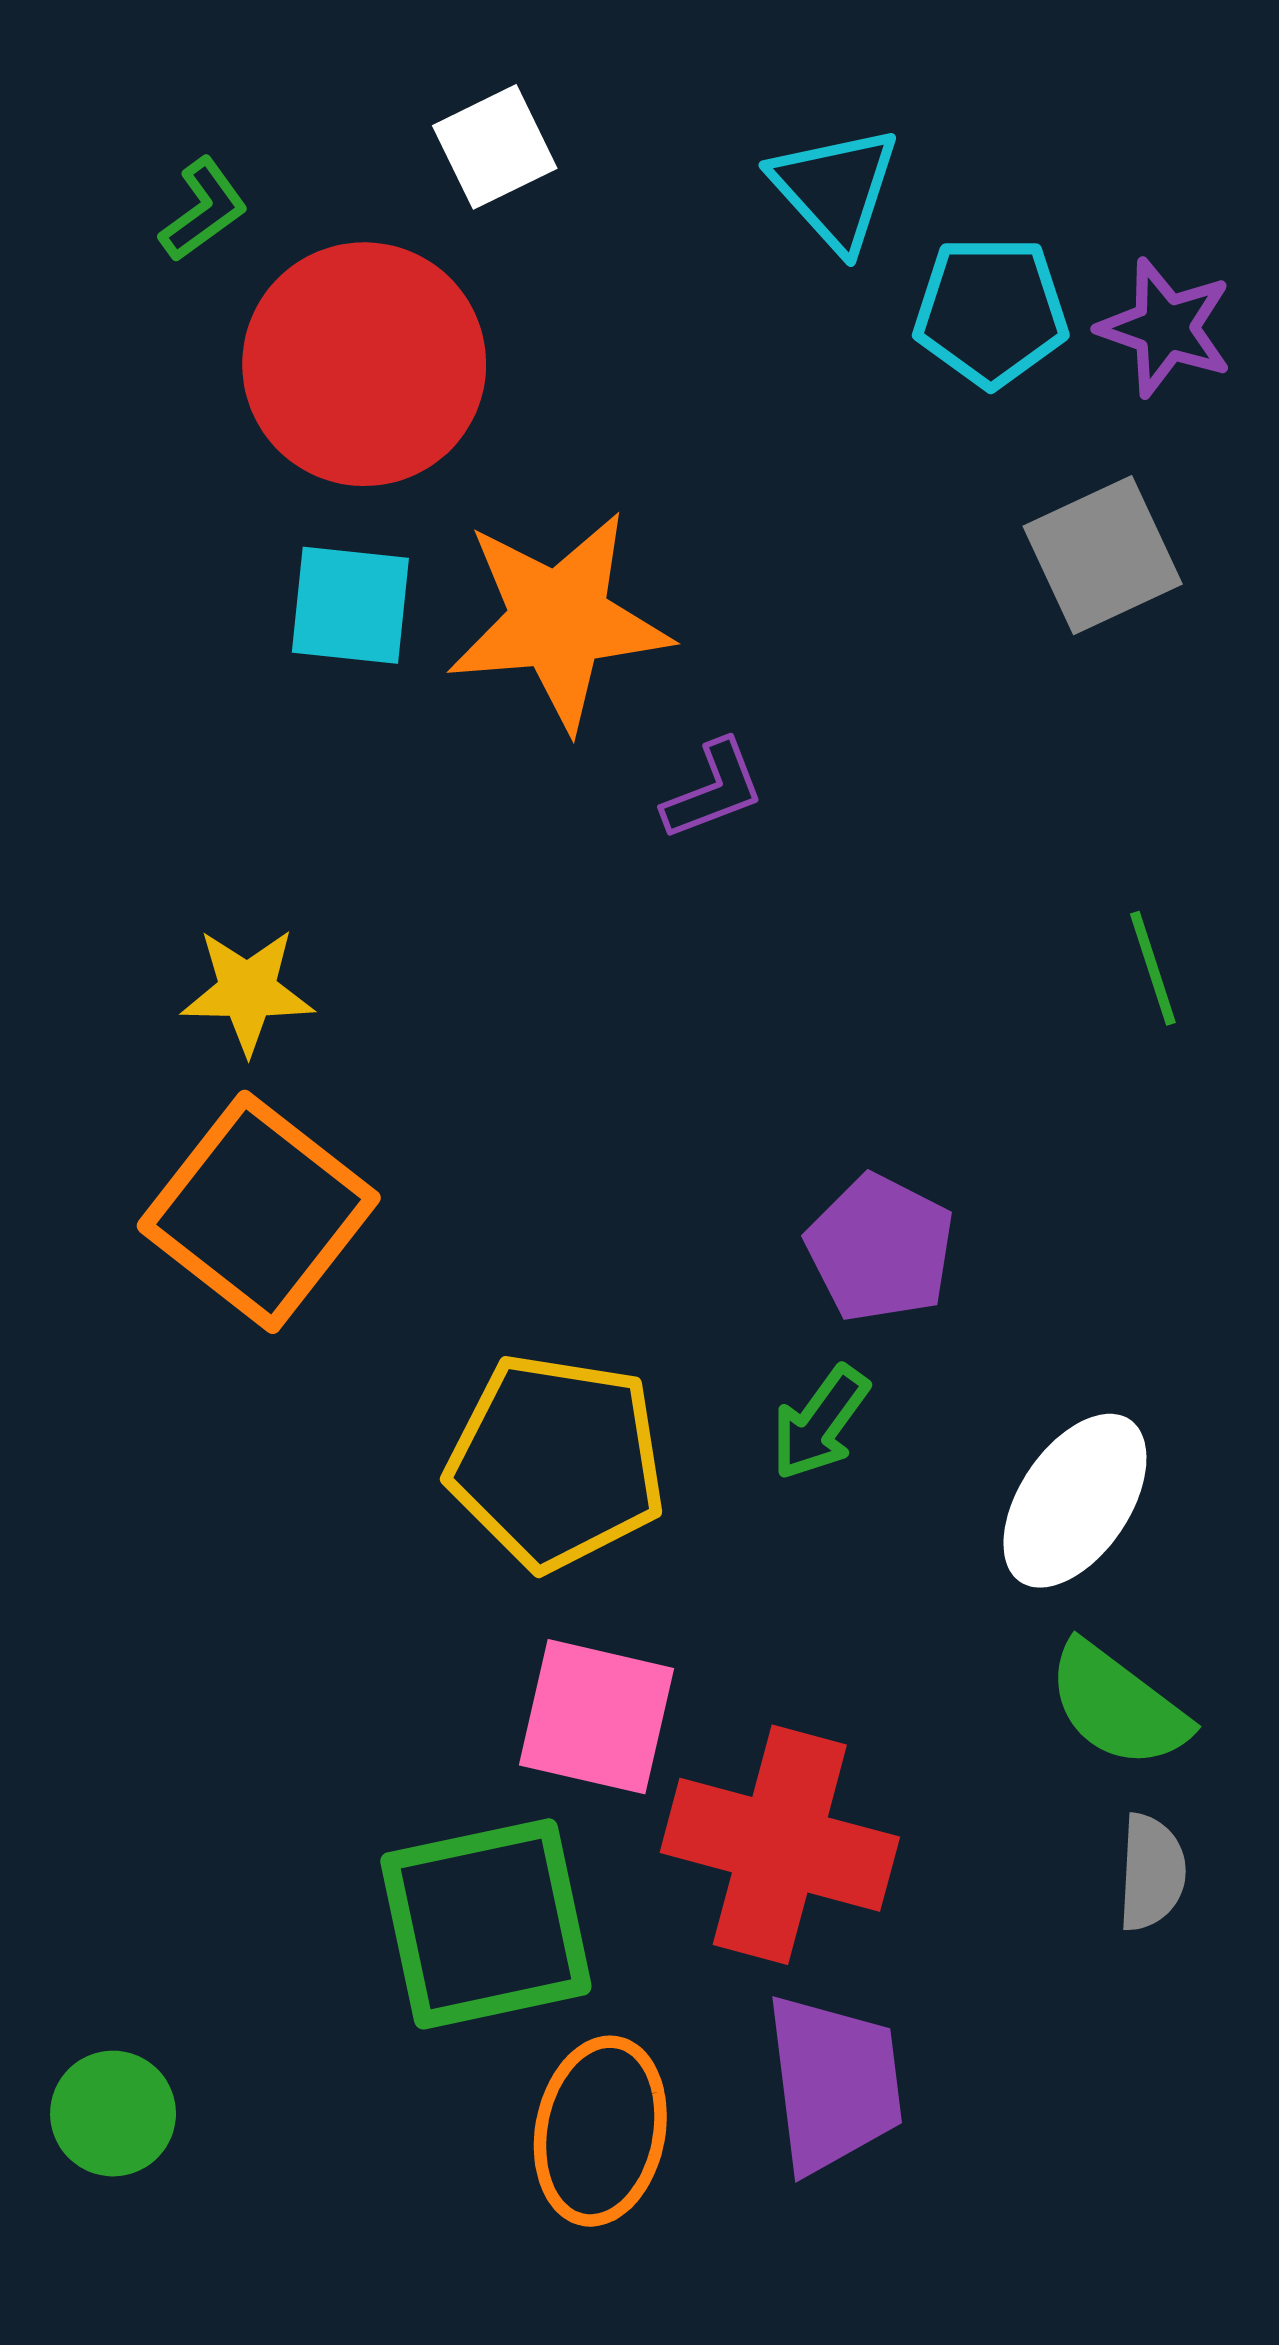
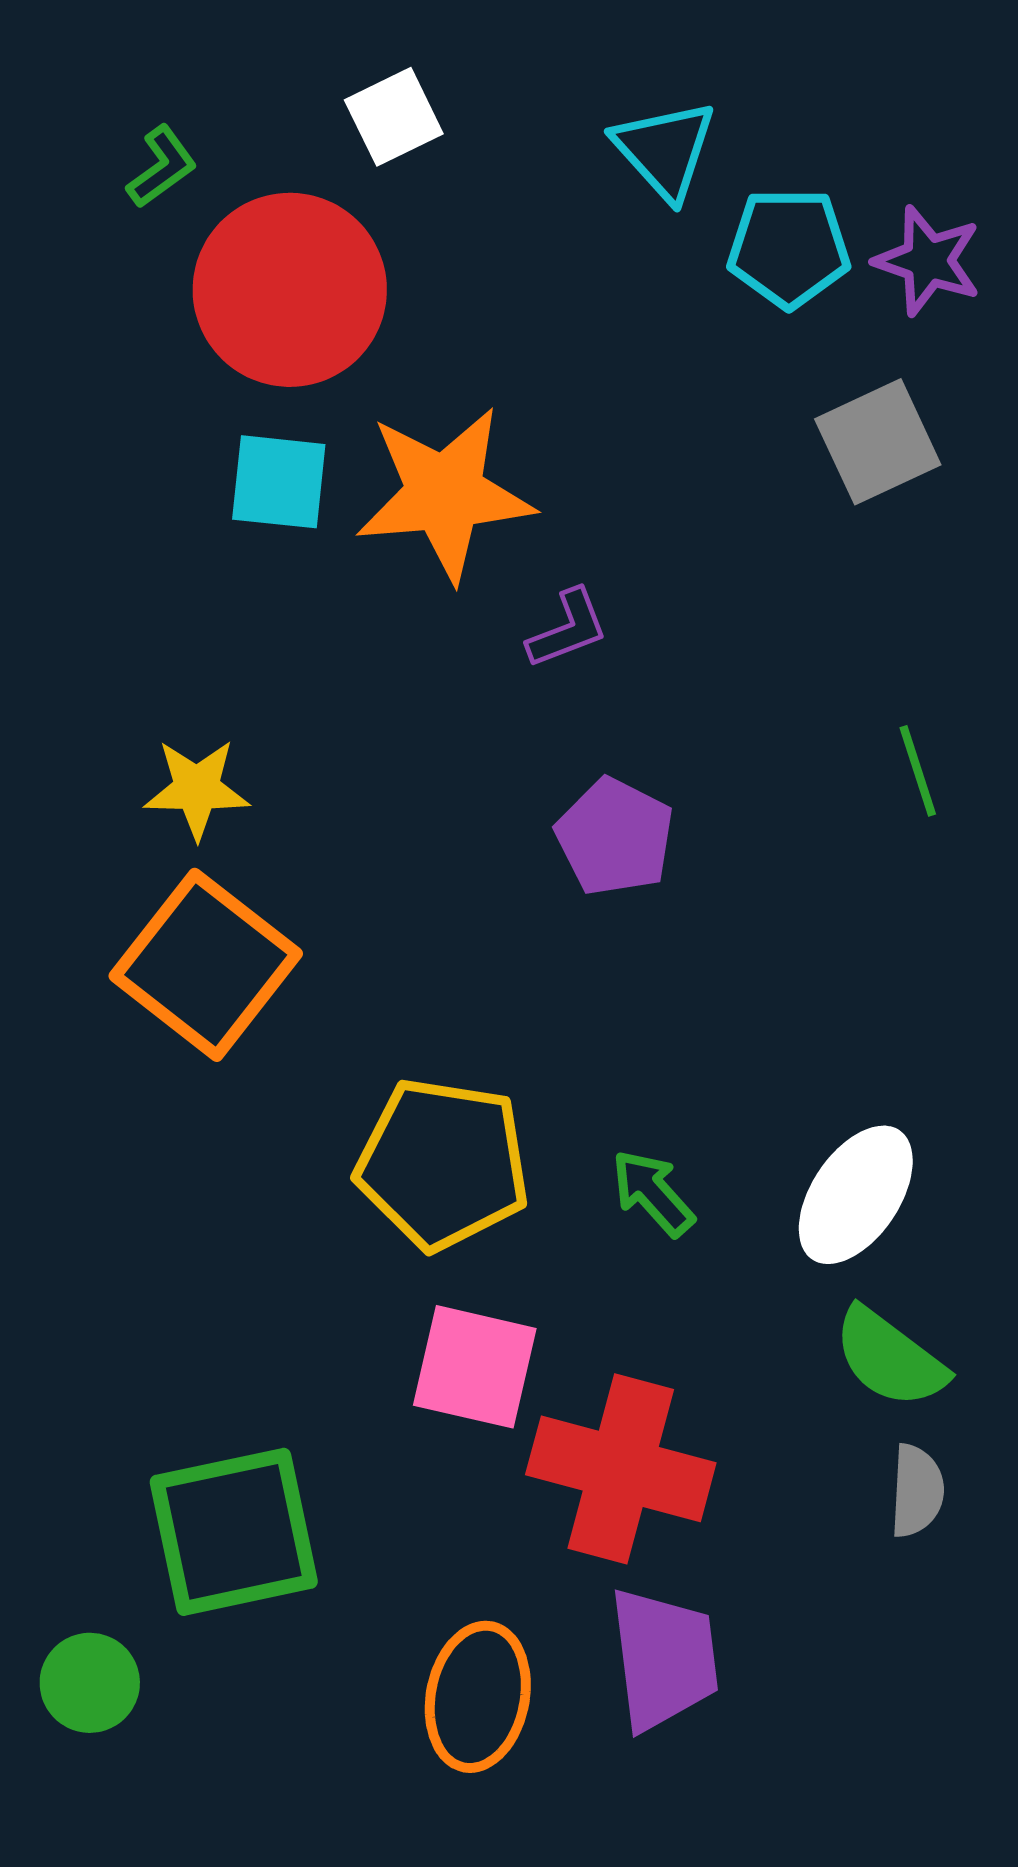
purple pentagon: (880, 1248) -> (615, 837), moved
green arrow: (820, 1423) -> (653, 1193), moved, turned 102
green square: (486, 1924) -> (234, 1532), moved

